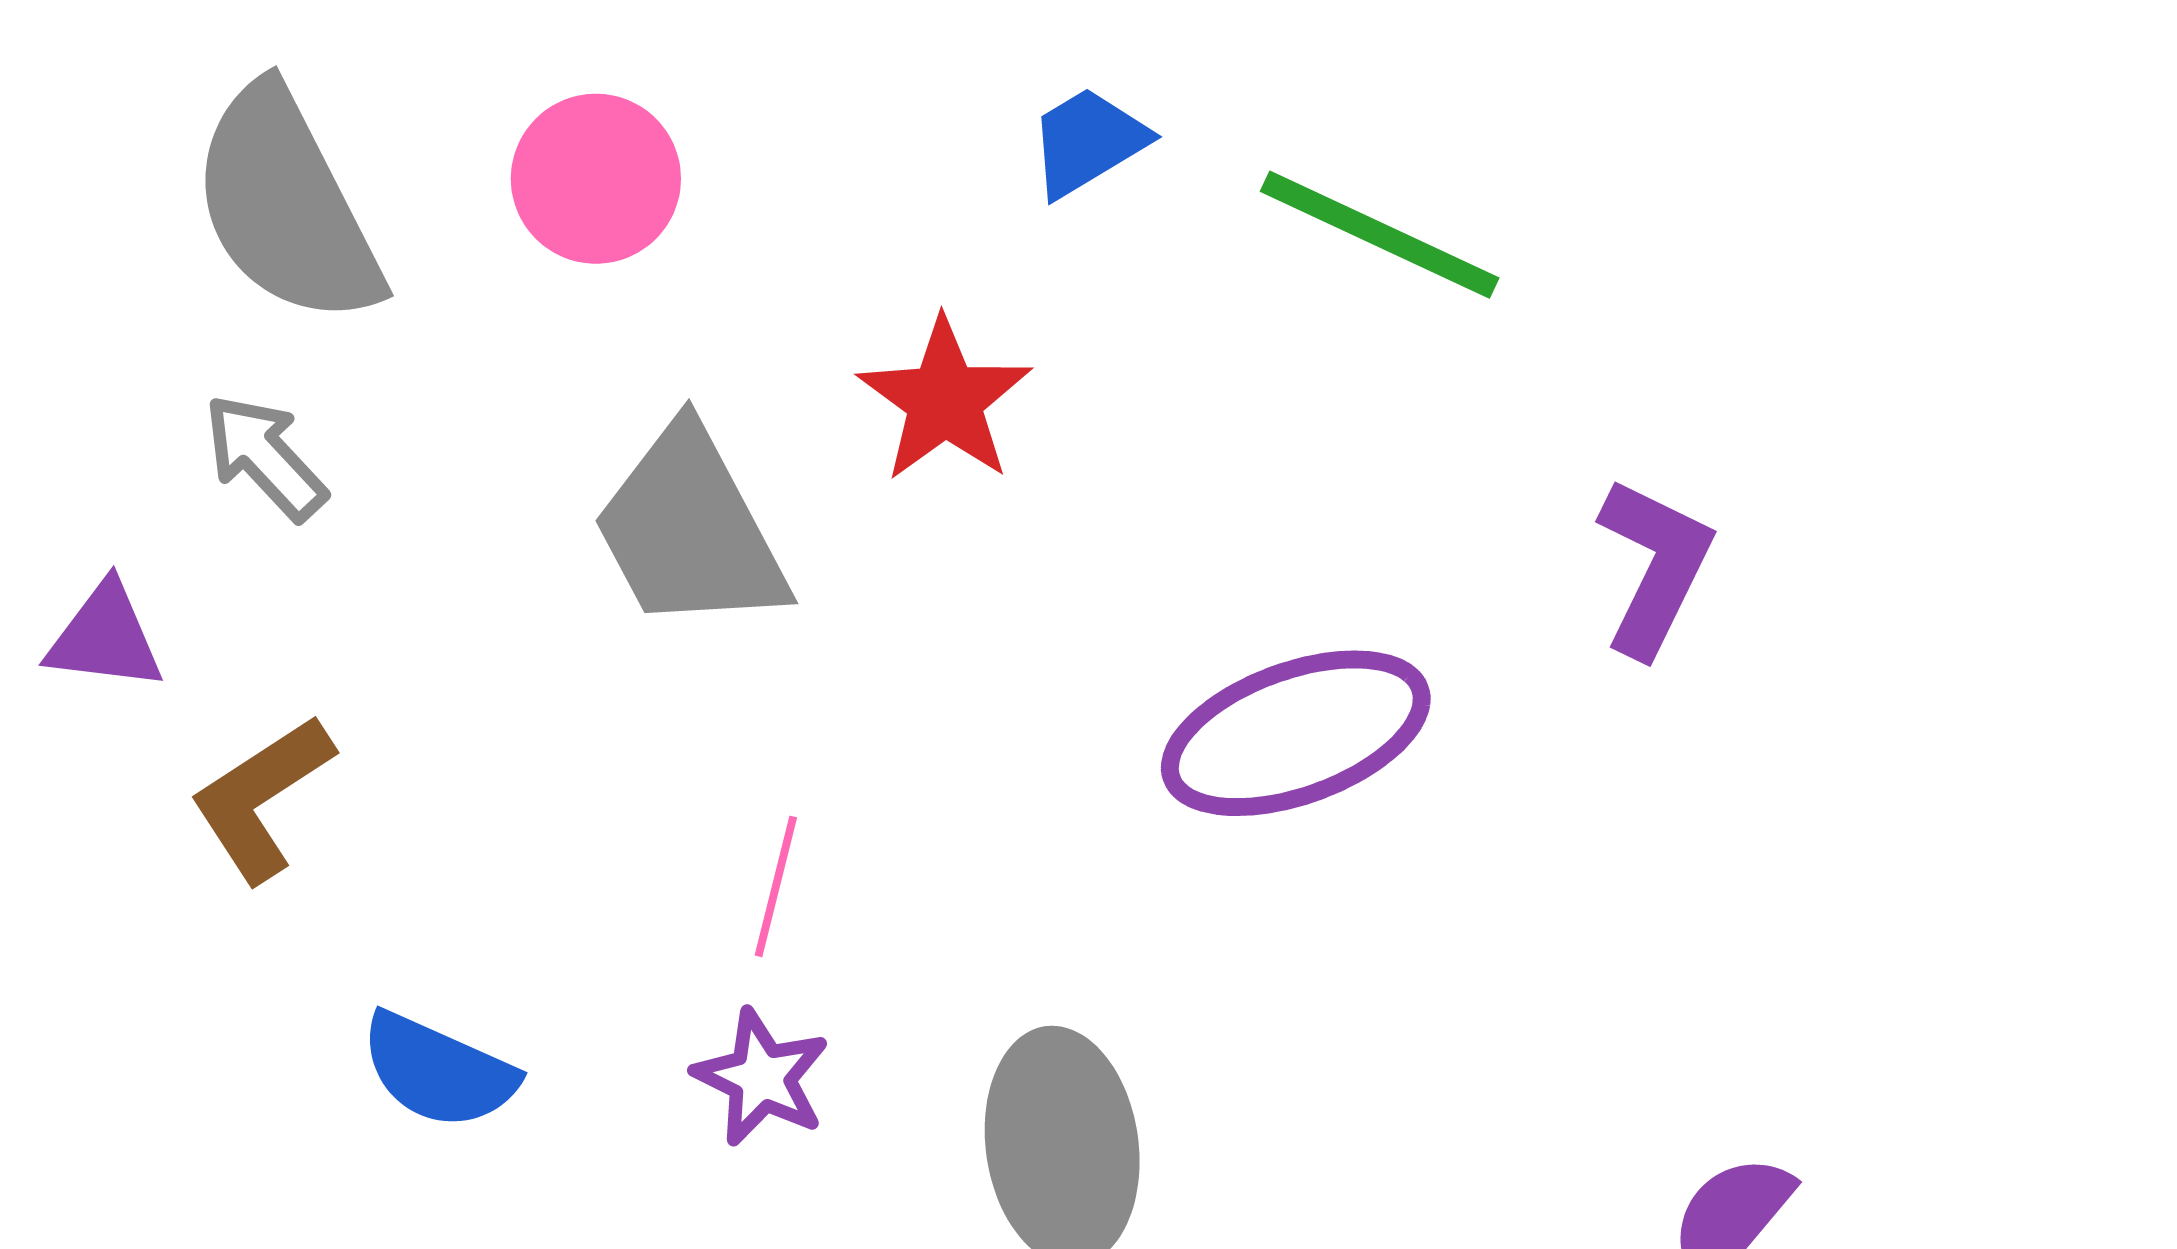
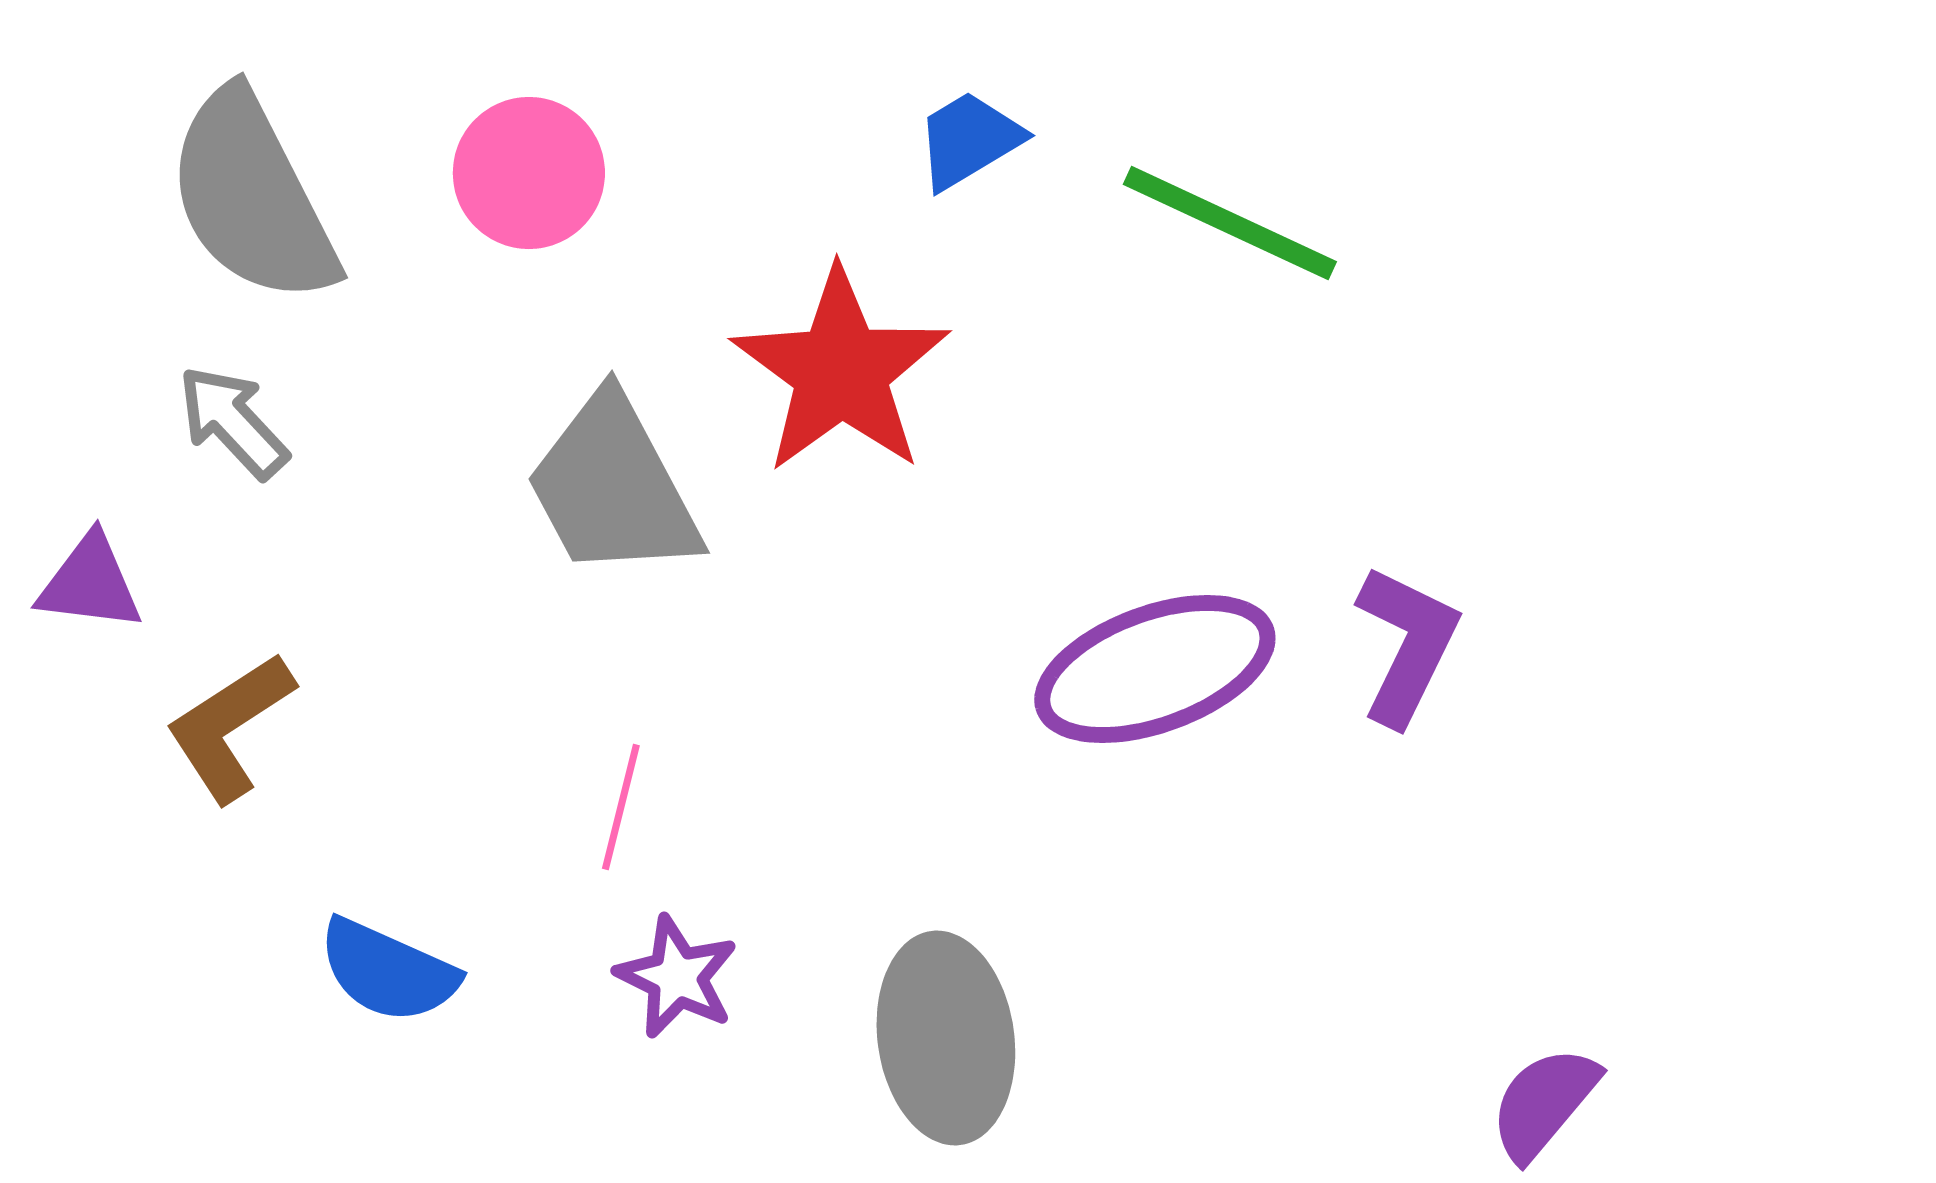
red star: (945, 400) -> (841, 371), size x1.4
purple L-shape: (1655, 567) -> (1407, 645), moved
pink line: (776, 886) -> (621, 807), moved

